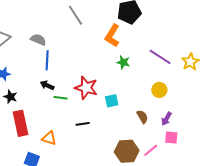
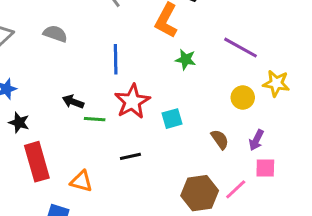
blue line: (47, 60) -> (116, 59), moved
yellow star: (190, 62) -> (276, 83), moved, turned -30
red star: (86, 88) -> (132, 102), turned 30

